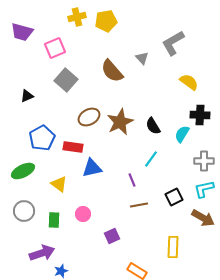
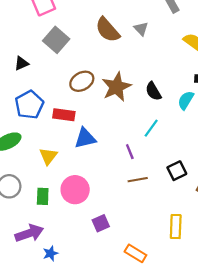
gray triangle: (142, 58) -> (141, 29), moved
black triangle: (27, 96) -> (21, 63), moved
yellow triangle: (59, 184) -> (48, 156), turned 30
pink circle: (83, 214) -> (75, 190), size x1.6
purple square: (112, 236) -> (101, 223), moved

